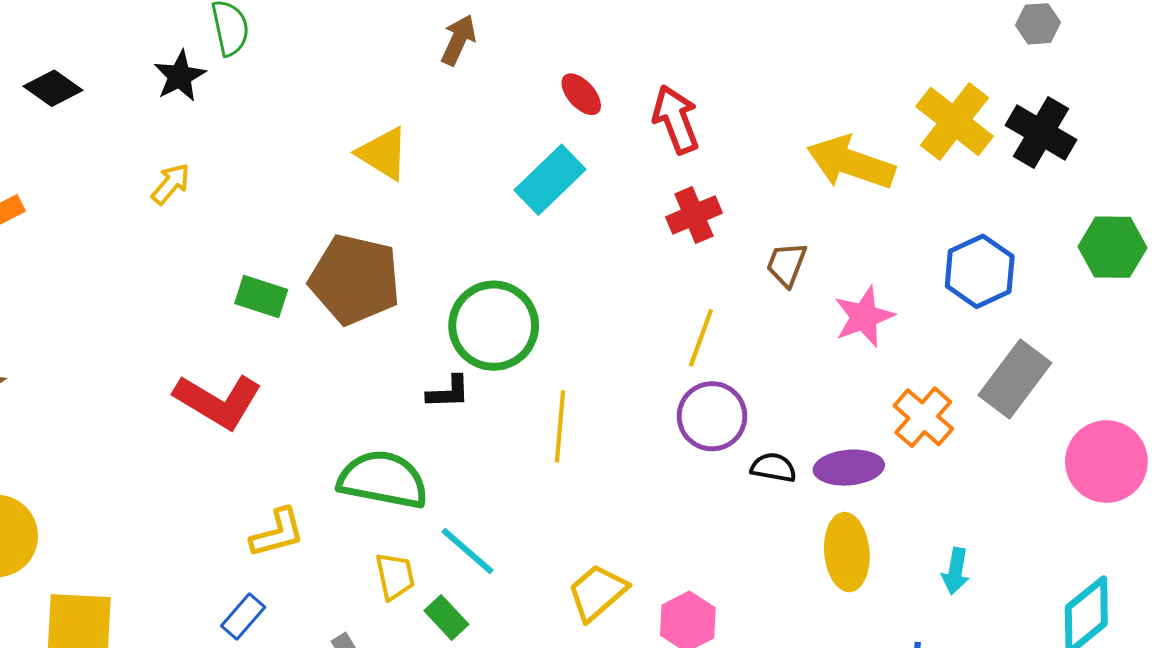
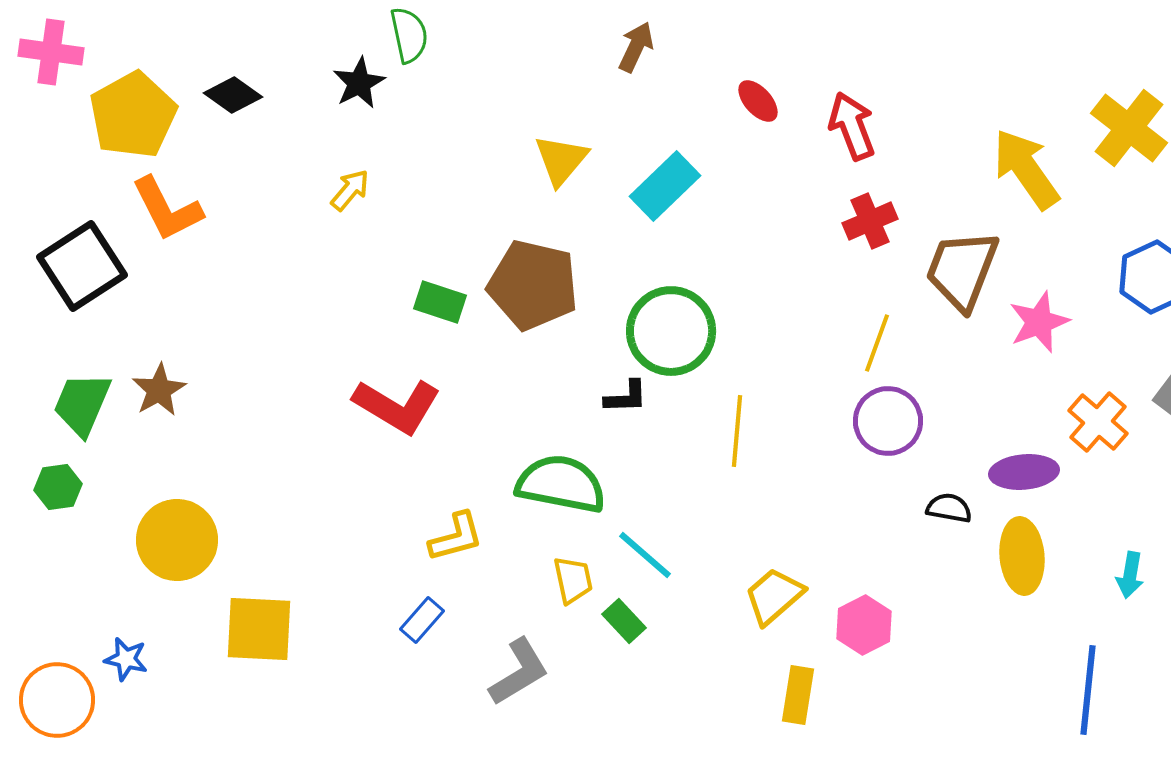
yellow triangle: (383, 154) -> (561, 160), turned 38
yellow arrow: (851, 163) -> (1026, 169), turned 36
cyan rectangle: (550, 180) -> (665, 186), moved
brown trapezoid: (786, 264) -> (962, 270), size x1.8
black semicircle: (773, 468) -> (949, 508), moved

